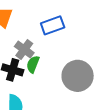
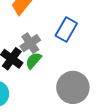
blue rectangle: (53, 25) -> (66, 29), turned -60

